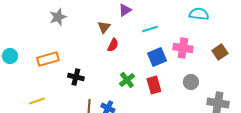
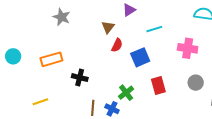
gray star: (58, 17) -> (62, 17), turned -30
blue square: (157, 57) -> (140, 57), moved
green cross: (127, 80) -> (126, 93), moved

